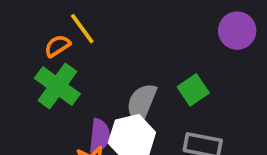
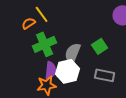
green cross: (57, 86) -> (45, 44), moved, turned 30

